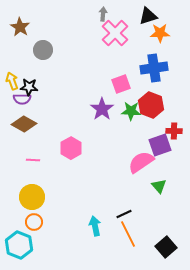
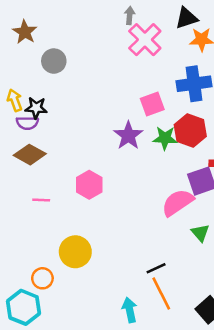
yellow circle: (32, 197) -> (75, 252), moved
cyan arrow: (95, 226) -> (130, 310), moved

